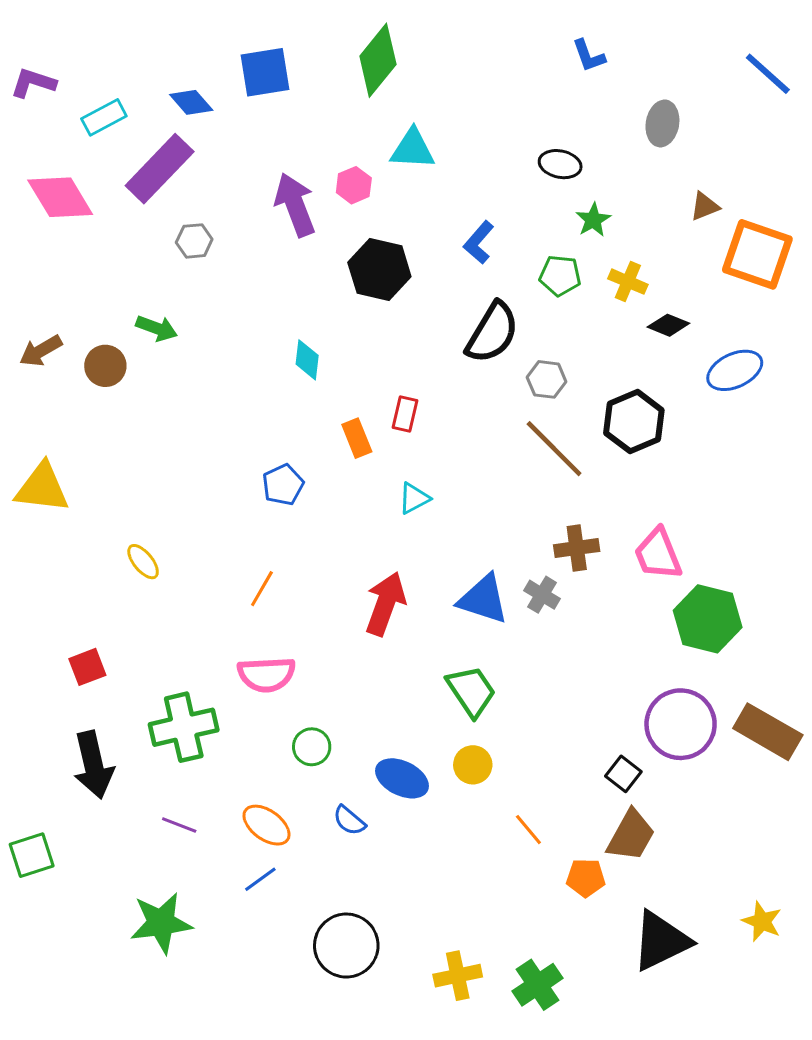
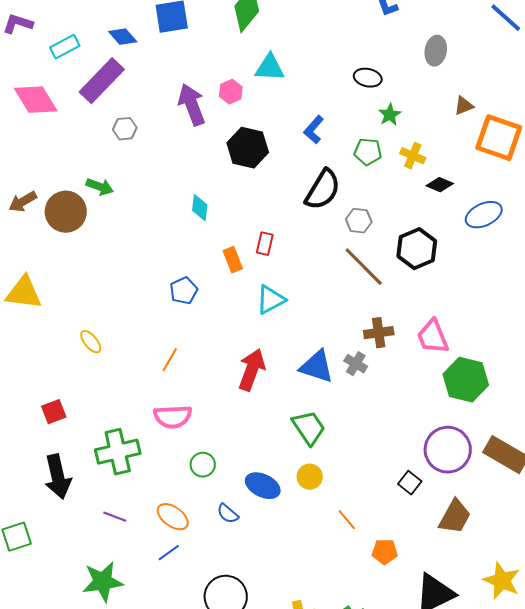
brown circle: (105, 366) -> (66, 212), size x1.5
cyan triangle: (414, 498) -> (271, 300), size x1.4
brown trapezoid: (631, 836) -> (455, 517), moved
yellow star: (762, 921) -> (502, 581), size x1.4

